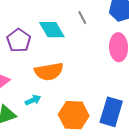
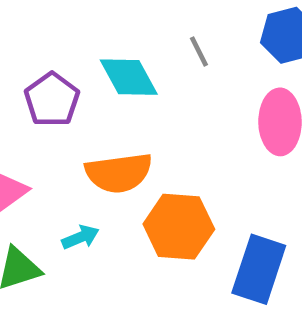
orange hexagon: (74, 115) -> (179, 227), moved

